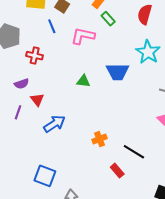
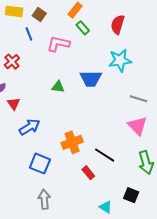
cyan star: (148, 52) -> (120, 60), turned 30
red cross: (35, 56) -> (12, 62), turned 35
orange cross: (99, 139) -> (72, 142), size x1.5
blue square: (45, 176) -> (40, 164), moved

